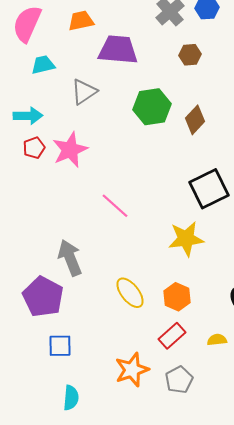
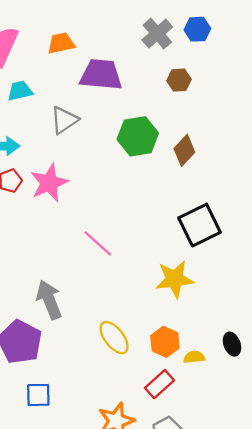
yellow semicircle: (217, 340) -> (194, 357), moved

